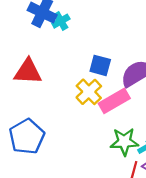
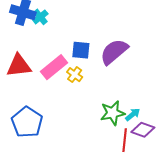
yellow cross: (89, 92) -> (75, 75), size x0.7
pink rectangle: (114, 101) -> (54, 67), moved

